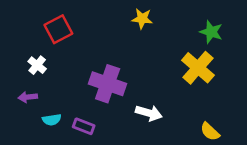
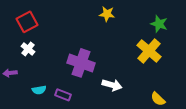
red square: (58, 29) -> (27, 22), moved
purple arrow: (28, 97) -> (10, 73), moved

